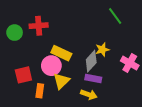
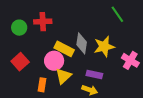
yellow star: (102, 50) -> (104, 47), size x1.5
gray diamond: (91, 61) -> (82, 43), moved, turned -35
red square: (23, 75) -> (20, 62), moved, turned -30

